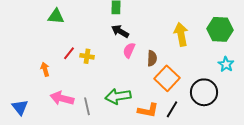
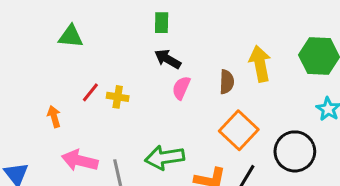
brown semicircle: (152, 58) -> (227, 82), moved

